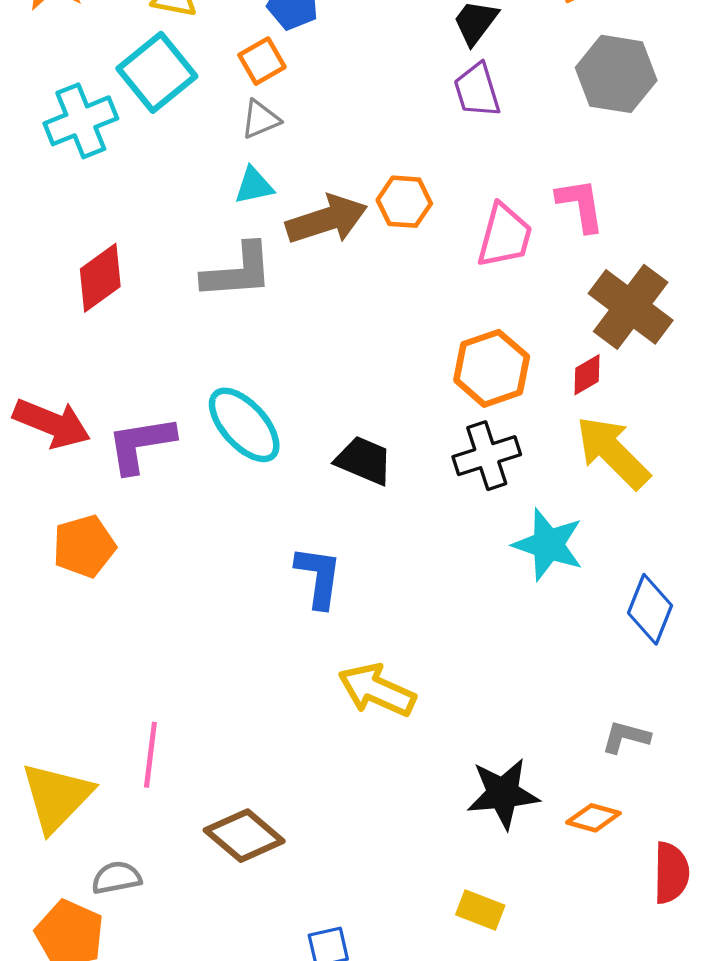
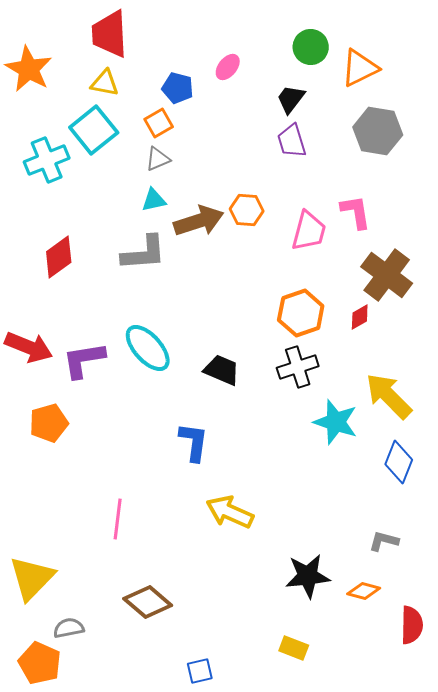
yellow arrow: (613, 452) -> (389, 396), moved
pink line: (150, 755) -> (118, 519), moved

